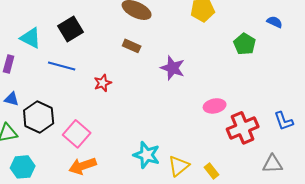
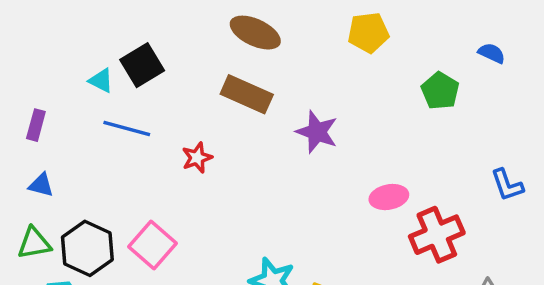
cyan triangle: (31, 38) -> (101, 81), moved, size x0.7
brown rectangle: (132, 46) -> (247, 94), size x1.6
black hexagon: (39, 117) -> (87, 248), moved
blue L-shape: (284, 121) -> (507, 185), moved

